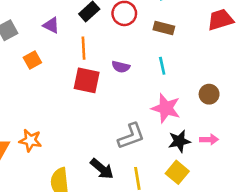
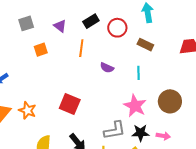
red square: (87, 80) -> (70, 104), moved
brown circle: (209, 94) -> (170, 101), size x1.5
gray L-shape: (131, 136) -> (115, 130), moved

